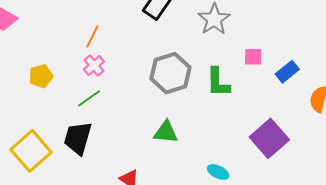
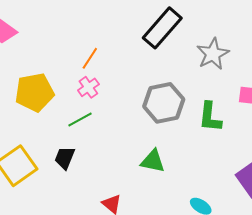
yellow pentagon: (41, 76) -> (34, 92), size x1.6
black trapezoid: (78, 138) -> (65, 158), size x0.7

